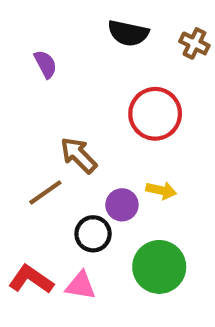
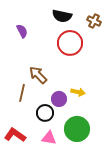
red circle: (155, 114) -> (70, 43), moved
brown line: (45, 192) -> (22, 93), turned -42
pink triangle: (81, 286) -> (49, 138), moved

